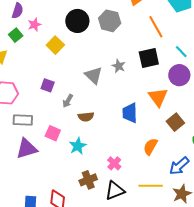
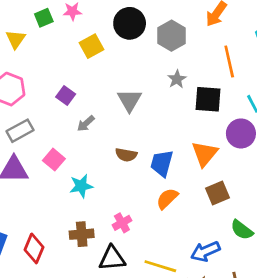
gray star: (119, 66) -> (177, 79), moved
brown semicircle: (86, 117) -> (126, 155), moved
gray rectangle: (23, 120) -> (20, 131), turned -48
orange semicircle: (150, 147) -> (167, 199), moved

